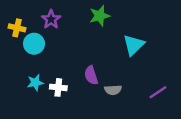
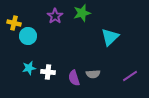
purple star: (51, 19) -> (55, 16), moved
purple semicircle: (91, 75) -> (74, 78), moved

